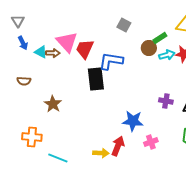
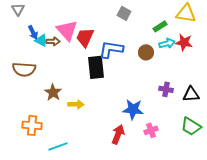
blue arrow: (23, 43) -> (33, 32), moved
brown circle: (149, 48) -> (146, 52), moved
brown semicircle: (24, 81) -> (24, 69), size x1.6
yellow arrow: (101, 153) -> (76, 104), moved
cyan line: (58, 158) -> (58, 146), turned -42

